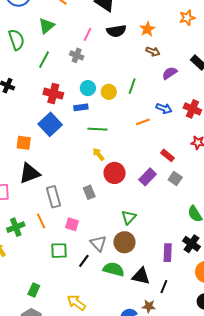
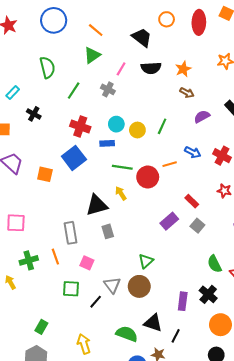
green triangle: (47, 26) -> (92, 55), moved
black triangle: (30, 173) -> (97, 205), moved
red circle: (115, 173) -> (148, 177), moved
green semicircle: (114, 269) -> (127, 334), moved
yellow arrow: (76, 303) -> (84, 344), turned 30

